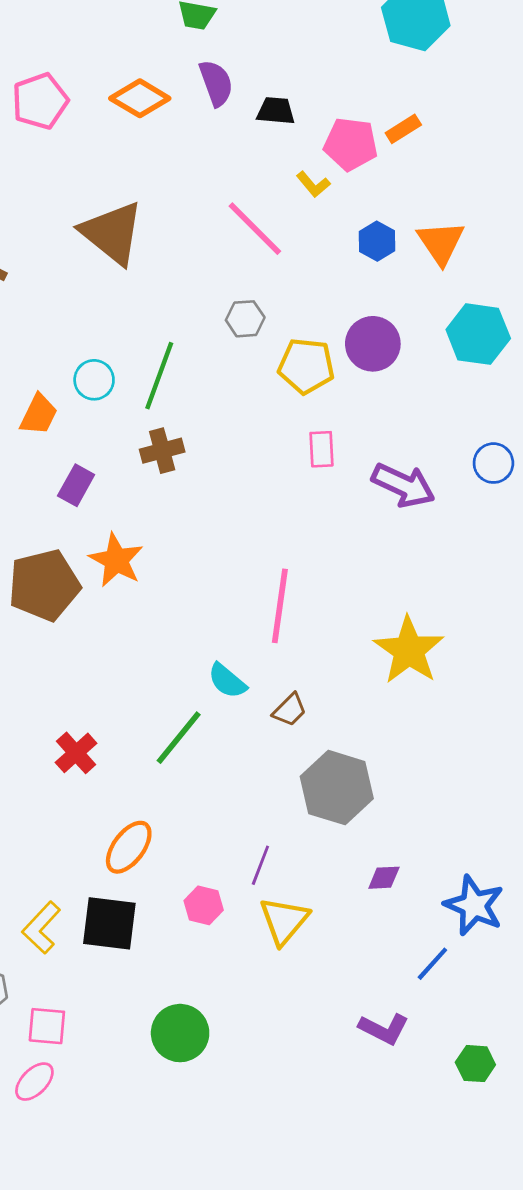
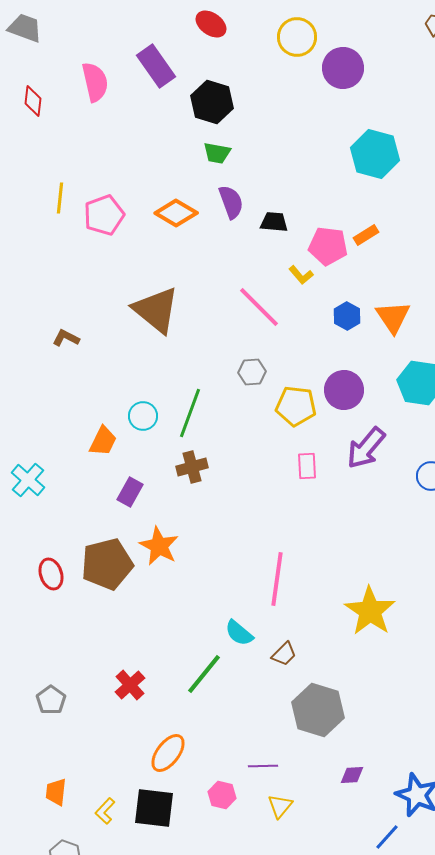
purple arrow: (403, 485) -> (366, 448), moved, turned 105
purple line: (260, 865) -> (263, 766), turned 68
yellow triangle: (284, 921) -> (280, 806), size x0.7
yellow L-shape: (41, 928) -> (105, 811), size x0.7

